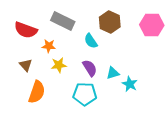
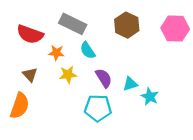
cyan semicircle: (91, 41) -> (88, 50), moved
orange semicircle: (37, 92) -> (20, 106), moved

